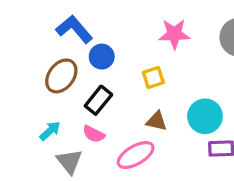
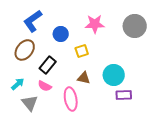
blue L-shape: (74, 29) -> (33, 21), turned -85
blue circle: (102, 57) -> (61, 34), moved
pink ellipse: (136, 155) -> (71, 99), turned -70

